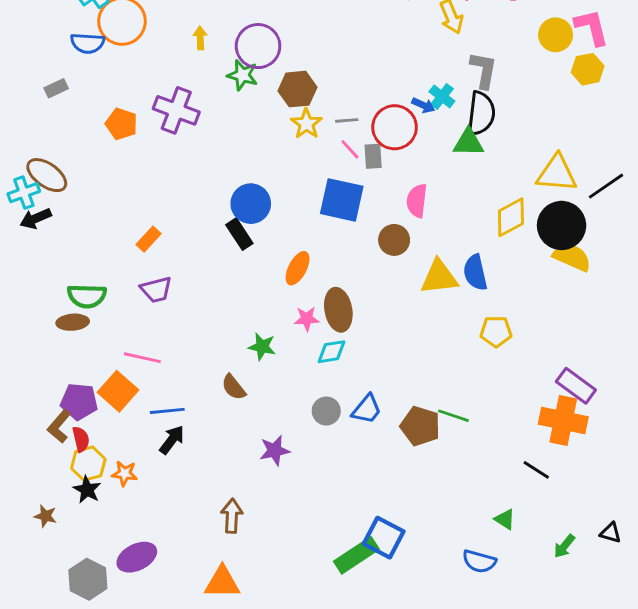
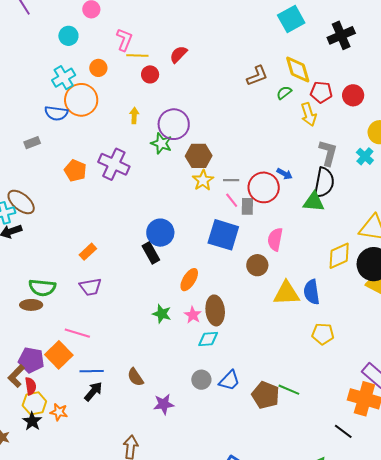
cyan cross: (442, 96) -> (365, 156), moved
pink star: (307, 319) -> (193, 315), turned 30
green star: (262, 347) -> (162, 314), moved
brown semicircle: (234, 387) -> (135, 377), moved

